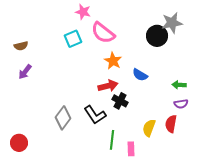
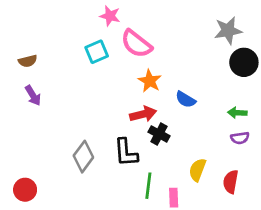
black circle: (157, 36) -> (244, 62), moved
purple arrow: (25, 72) -> (33, 96), turned -70
black L-shape: (95, 115) -> (126, 153), turned 30
red semicircle: (171, 124) -> (231, 182), moved

